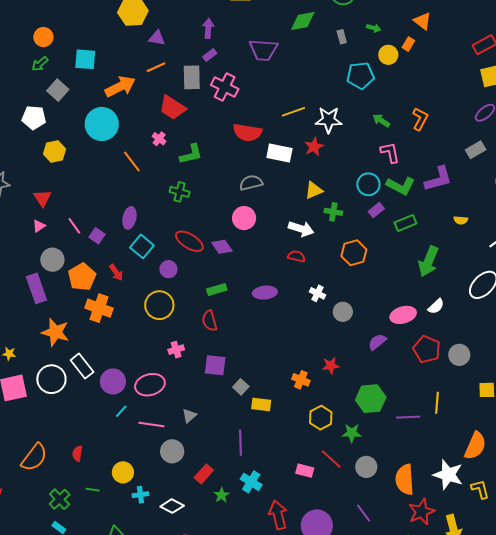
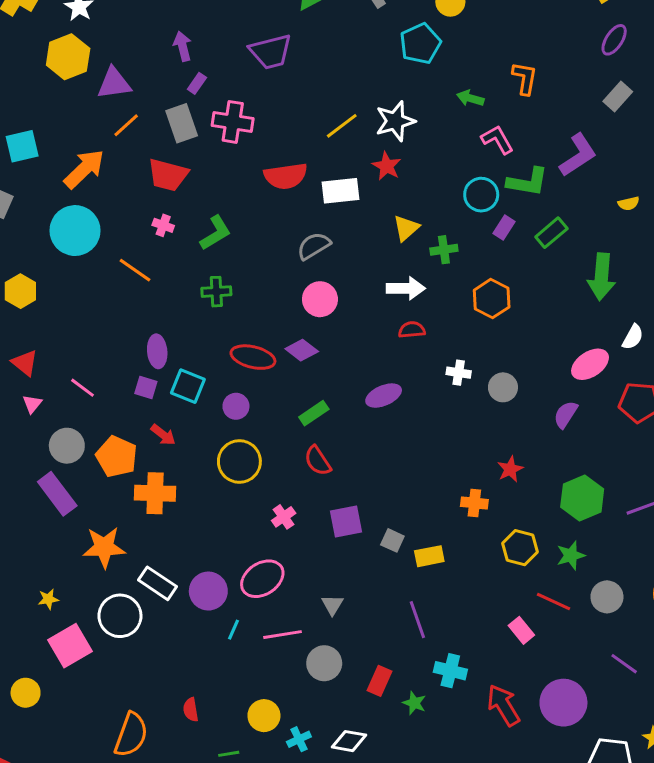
purple triangle: (157, 38) -> (114, 83), size x1.4
purple square: (97, 236) -> (146, 388), moved
pink rectangle: (305, 471) -> (521, 630), turned 54

